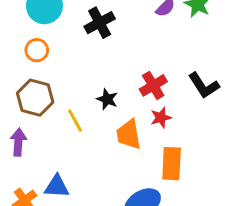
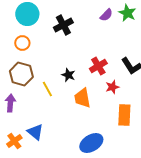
red star: (161, 118) -> (112, 87), moved
orange rectangle: (172, 164) -> (124, 115), moved
blue triangle: (57, 187) -> (35, 132), turned 36

